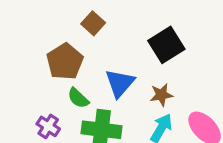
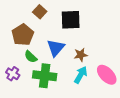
black square: (166, 45) -> (71, 20), moved, turned 30

